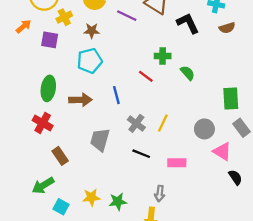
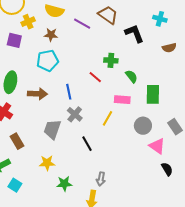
brown semicircle: (227, 28) -> (169, 48), moved
green rectangle: (231, 98) -> (153, 94), moved
gray cross: (136, 123) -> (75, 114), moved
black line: (141, 154) -> (87, 144), turned 35
pink rectangle: (177, 163) -> (122, 100), moved
yellow star: (91, 197) -> (47, 163), moved

